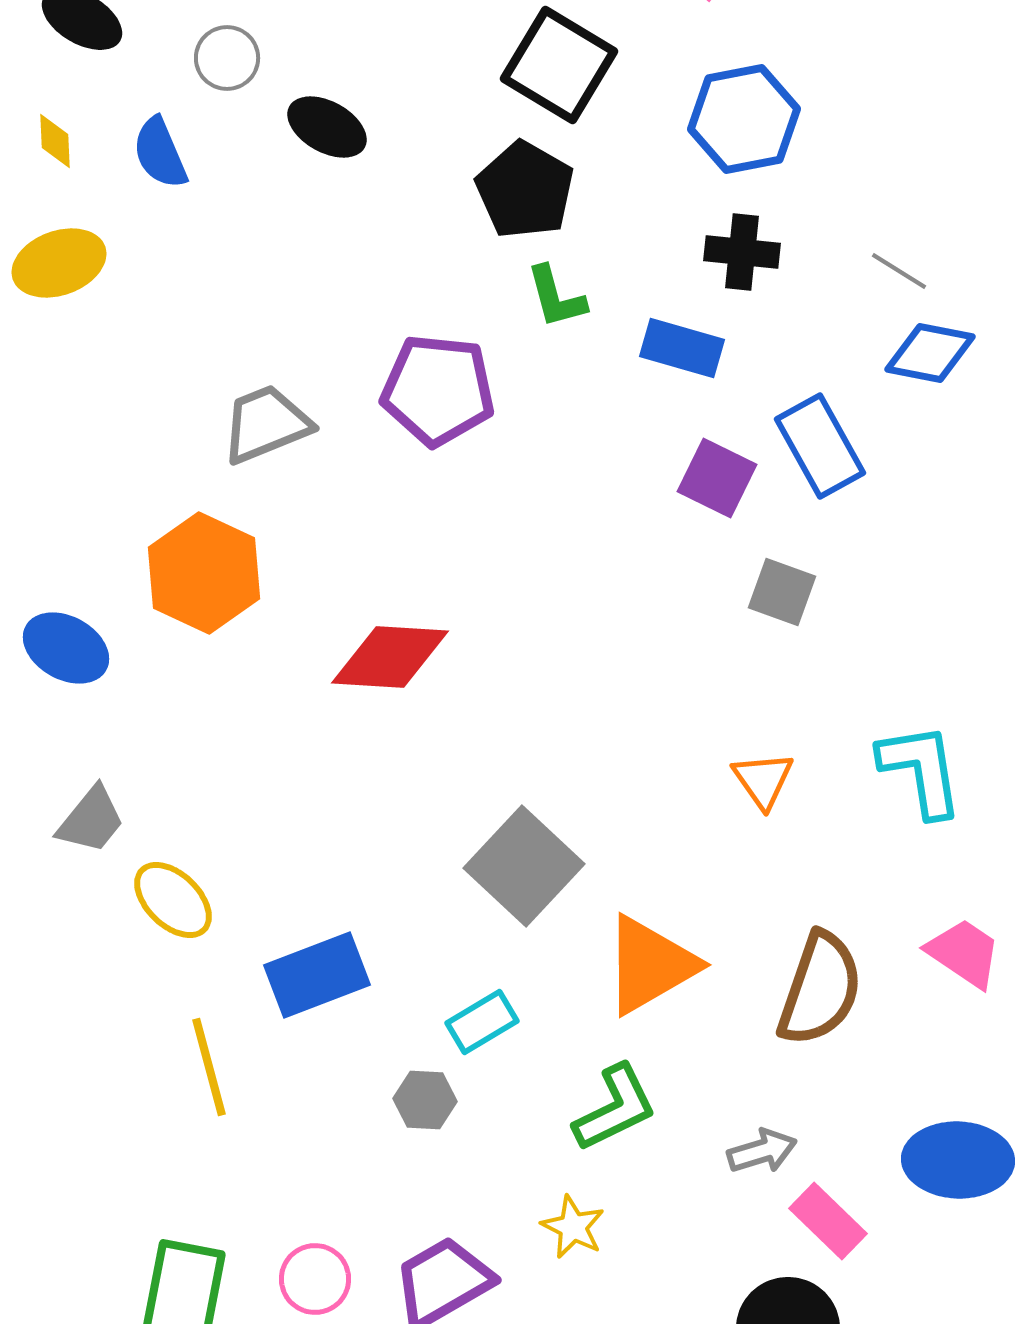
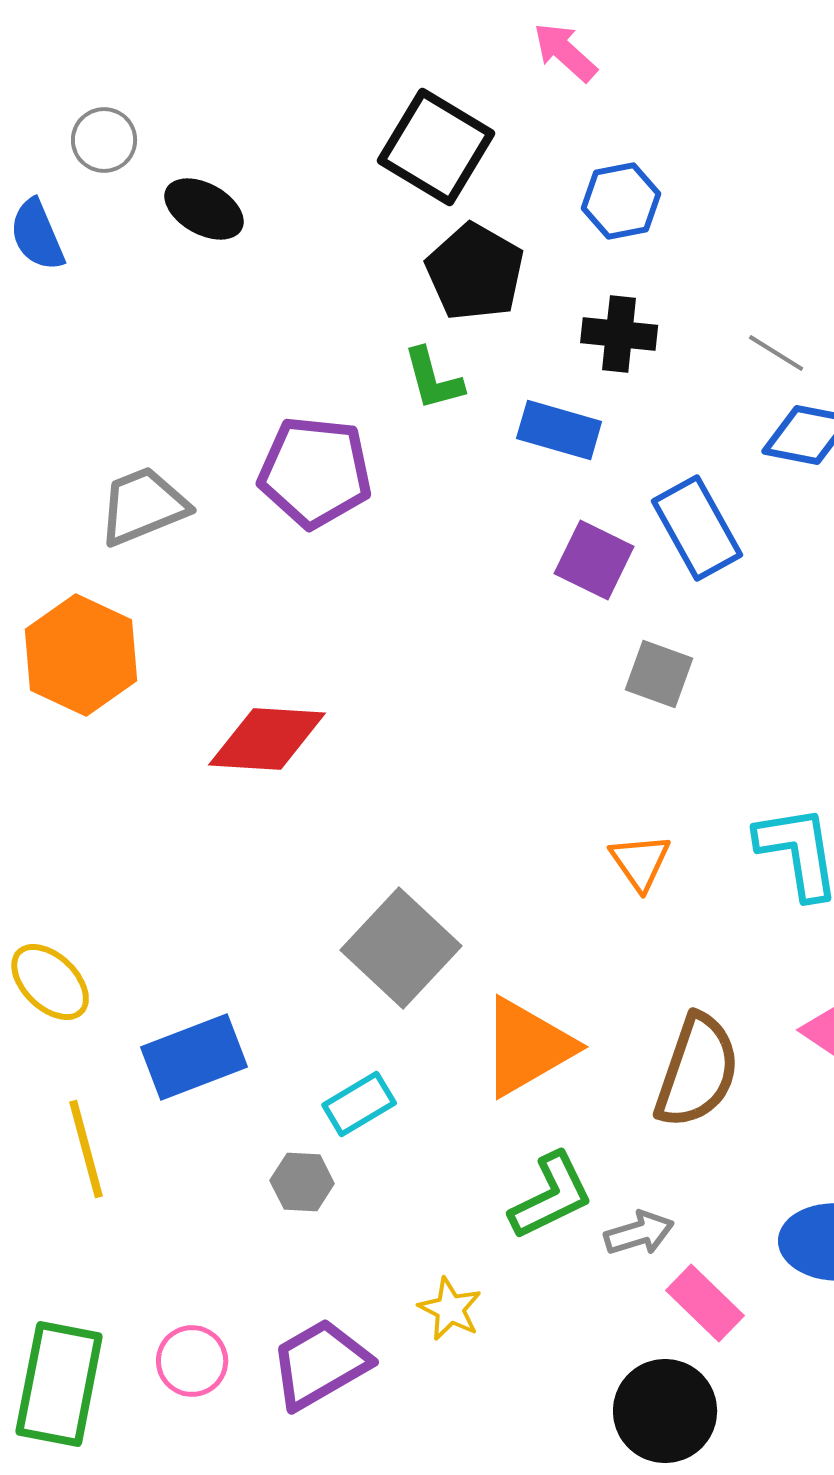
blue hexagon: (744, 119) -> (621, 201), size x0.7
black pentagon: (525, 190) -> (475, 272), moved
green L-shape: (615, 1108) -> (551, 1196), moved

